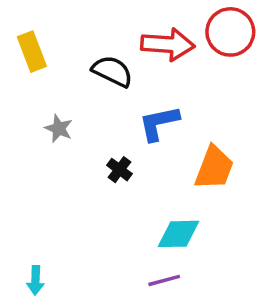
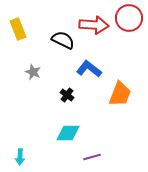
blue L-shape: (159, 123) -> (89, 69), turned 50
cyan diamond: (178, 234) -> (68, 133), moved

